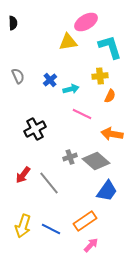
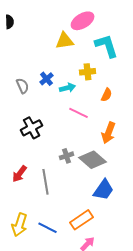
gray semicircle: (18, 76) -> (22, 86), moved
yellow cross: (100, 76) -> (88, 72), moved
orange arrow: (112, 134) -> (108, 133), turned -80
gray line: (49, 183) -> (46, 182), turned 30

